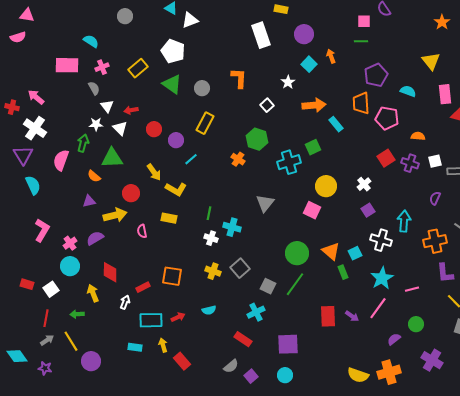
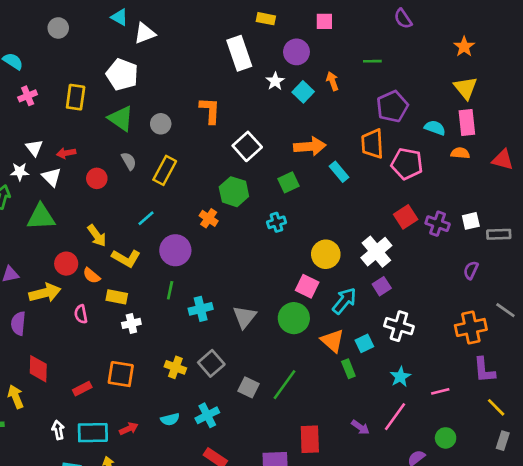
pink square: (364, 21) -> (324, 21), moved
orange star: (442, 22) -> (464, 47), moved
yellow rectangle: (138, 68) -> (76, 97), turned -42
white star: (288, 82) -> (275, 81), moved
gray semicircle: (94, 88) -> (129, 161), moved
pink rectangle: (445, 94) -> (467, 122), moved
white square: (267, 105) -> (247, 146), size x1.5
orange semicircle: (418, 136) -> (460, 153), moved
purple circle: (176, 140) -> (175, 250), moved, size x1.5
green square: (313, 147) -> (288, 182), moved
cyan cross: (289, 162) -> (277, 222), size x0.6
orange semicircle: (94, 176) -> (91, 276), moved
white cross: (364, 184) -> (376, 252), size x1.6
gray triangle: (265, 203) -> (245, 317), moved
cyan arrow: (404, 221) -> (344, 301), moved, turned 35
cyan cross: (232, 227) -> (201, 309), turned -30
purple semicircle: (95, 238) -> (18, 323), turned -54
white cross: (211, 238) -> (131, 323), moved, turned -32
green circle: (297, 253) -> (294, 318), moved
cyan star: (382, 278) -> (400, 377), size x0.7
white arrow: (125, 302) -> (58, 430), moved, turned -32
cyan cross: (256, 312) -> (207, 415), moved
red rectangle: (328, 316) -> (310, 439), moved

